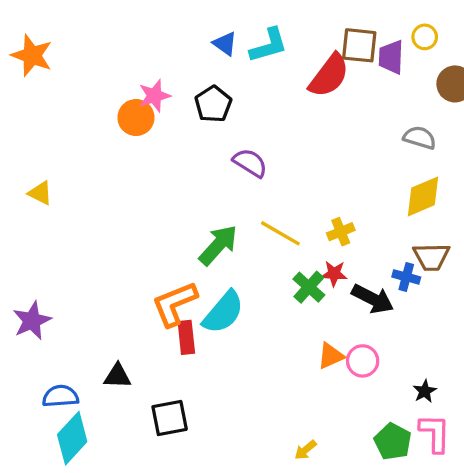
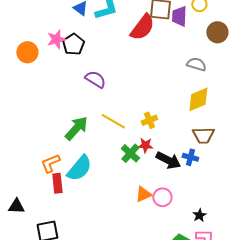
pink star: (154, 96) -> (56, 39), moved
blue cross: (406, 277) -> (190, 157), moved
orange L-shape: (175, 304) -> (50, 163), size x0.7

